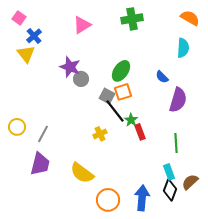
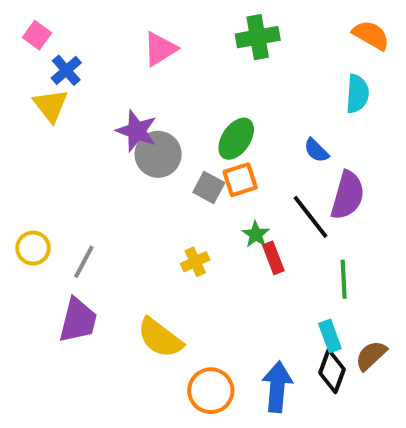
gray circle: (81, 79) -> (158, 154), size x1.5
black line: (115, 111) -> (310, 217), moved

